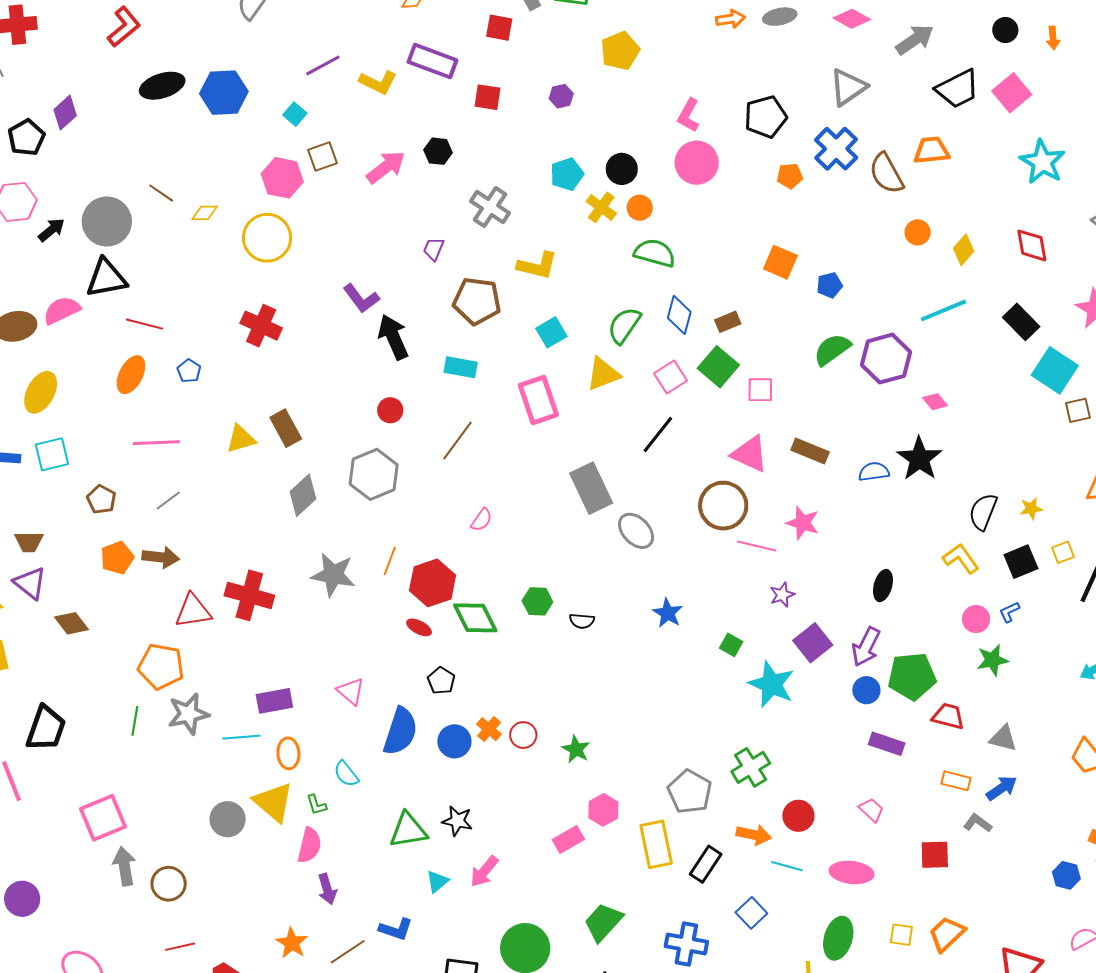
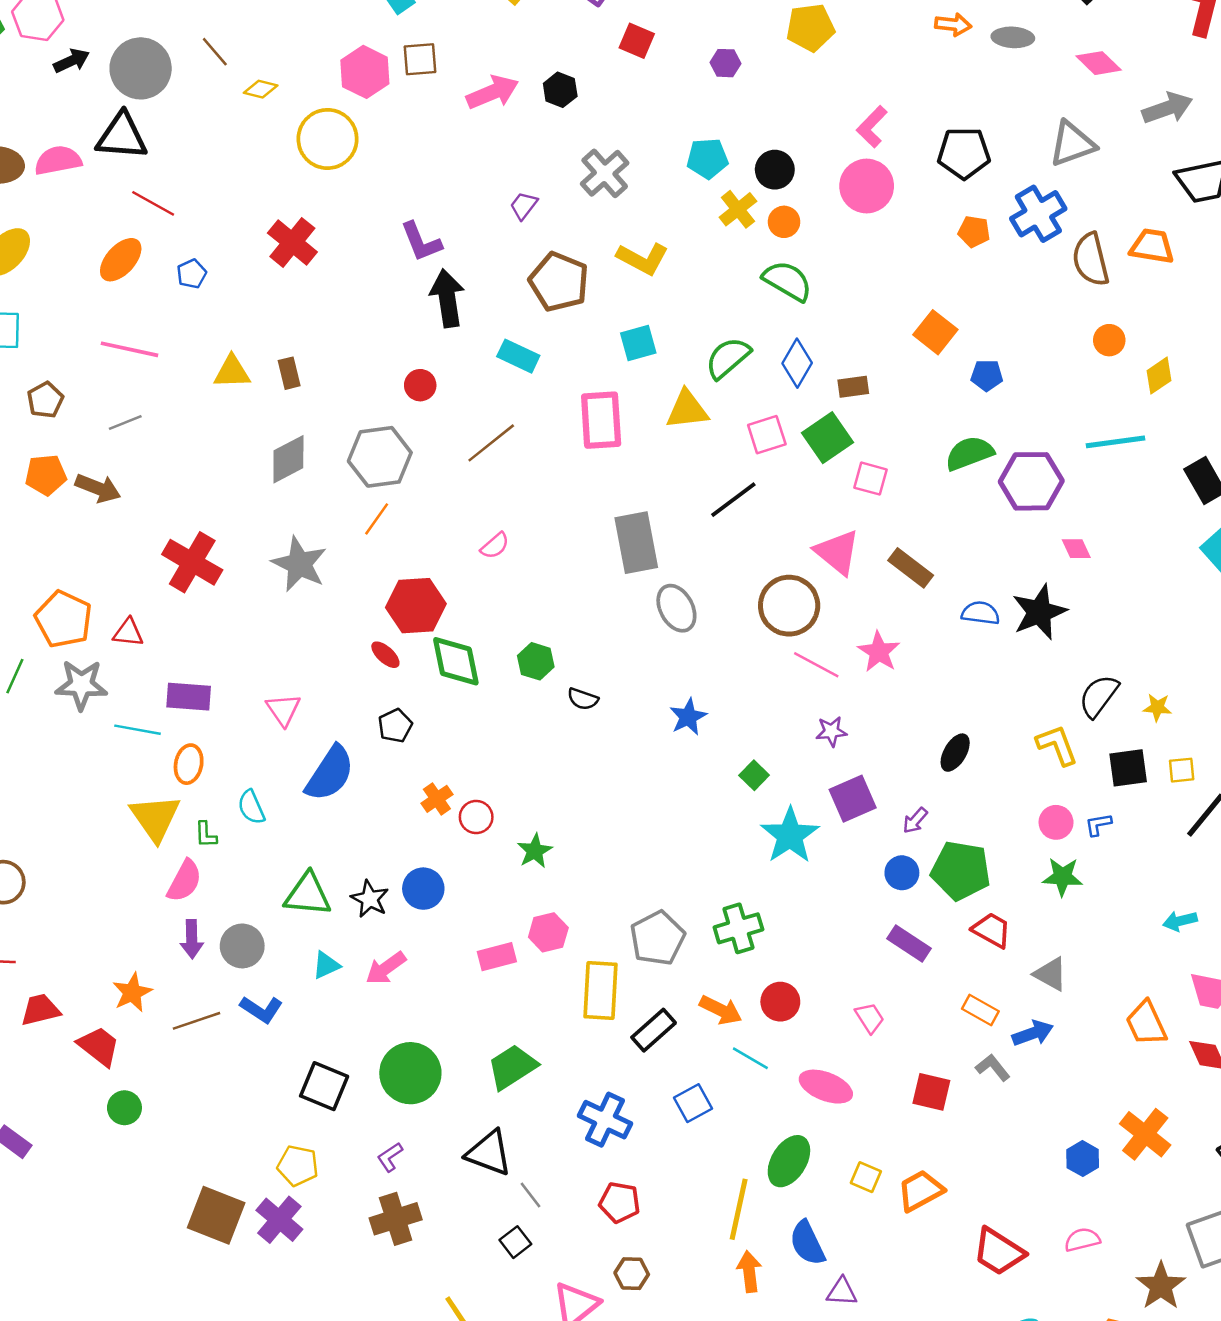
brown rectangle: (286, 428) -> (289, 373), size x0.7
orange line: (390, 561) -> (377, 519), moved
red triangle: (193, 611) -> (128, 633), moved, size x0.7
purple arrow: (866, 647) -> (915, 821), size x0.6
blue circle: (454, 741) -> (423, 889), moved
gray circle: (228, 819) -> (242, 946), moved

